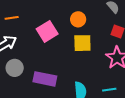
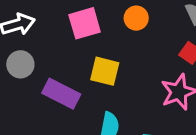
yellow square: (82, 43) -> (105, 71), moved

